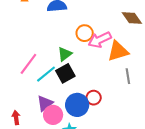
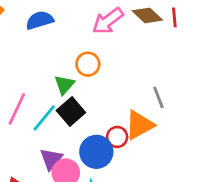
orange circle: (85, 33) -> (88, 64), moved
pink arrow: (100, 40) -> (108, 21), moved
orange triangle: (118, 51) -> (139, 125), moved

